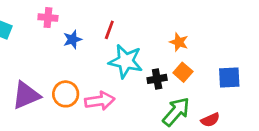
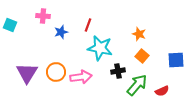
black cross: (157, 79) -> (118, 71), moved
purple triangle: (26, 95) -> (27, 73), turned -35

